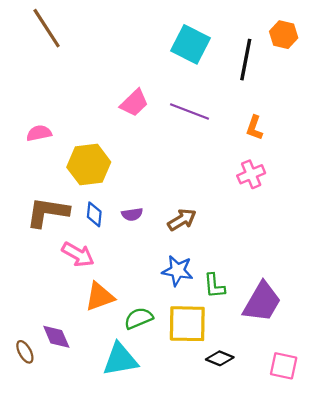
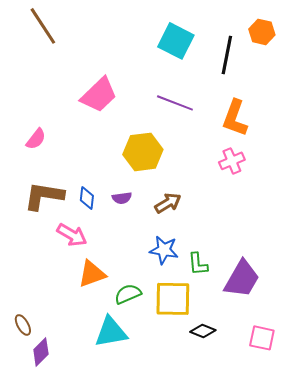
pink trapezoid: (134, 103) -> (99, 95), moved, size x1.4
orange L-shape: (254, 128) -> (235, 118), size x1.6
pink semicircle: (39, 133) -> (36, 139), moved, turned 140
yellow hexagon: (89, 165) -> (143, 152), moved
purple diamond: (56, 337) -> (41, 352), moved, turned 68

